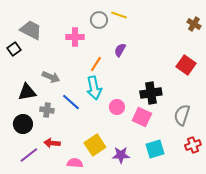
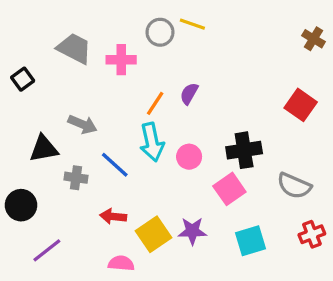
gray trapezoid: (31, 30) -> (74, 48), moved
purple semicircle: (120, 50) -> (189, 94), moved
pink circle: (117, 107) -> (189, 157), moved
gray semicircle: (182, 115) -> (294, 186), turned -85
pink square: (142, 117) -> (229, 189), turned 30
black circle: (23, 124) -> (21, 205), moved
red arrow: (52, 143) -> (113, 216), moved
purple star: (121, 155) -> (192, 231), moved

